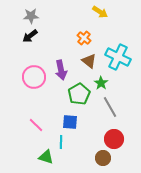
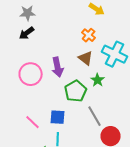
orange cross: (84, 38) -> (89, 35), moved
gray line: (110, 107) -> (95, 116), moved
blue square: (70, 122) -> (58, 117), moved

